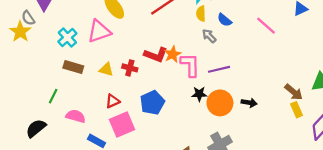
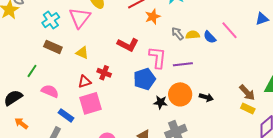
yellow semicircle: (201, 14) -> (193, 35), moved, turned 80
blue semicircle: (225, 20) -> (210, 37), moved
pink triangle: (99, 31) -> (80, 18), turned -40
orange star: (173, 54) -> (153, 17), moved
red cross: (130, 68) -> (104, 73), moved
black star: (199, 94) -> (160, 102), moved
blue pentagon: (152, 103) -> (144, 79), moved
yellow rectangle: (296, 110) -> (248, 109), turned -48

